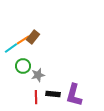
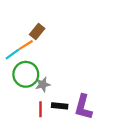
brown rectangle: (33, 37) -> (37, 32), moved
green circle: (23, 66) -> (26, 74), size x1.5

